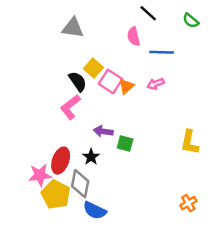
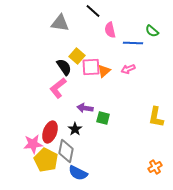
black line: (148, 13) -> (93, 11), moved
green semicircle: (191, 21) -> (152, 31), moved
pink square: (110, 81) -> (91, 67), turned -36

